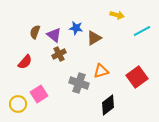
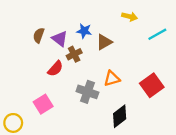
brown cross: (59, 54) -> (74, 54), moved
red semicircle: (25, 62) -> (55, 69), moved
yellow circle: (18, 104) -> (13, 123), moved

